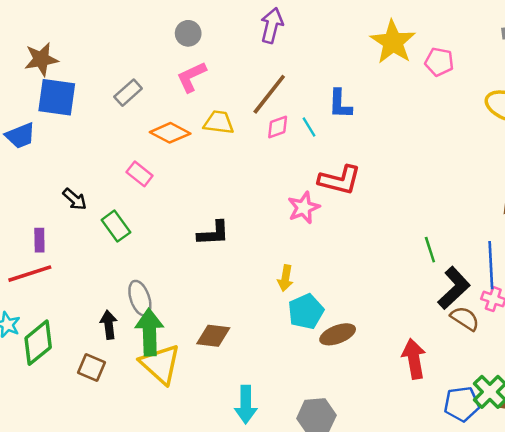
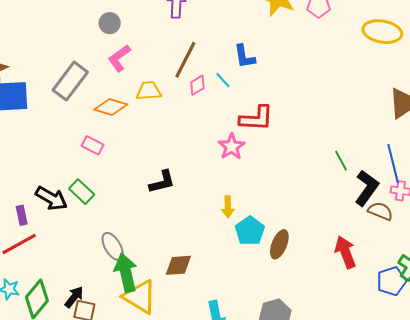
gray rectangle: (128, 93) -> (70, 81), size x1.6
black arrow: (75, 199) -> (51, 198), moved, size x1.5
black arrow: (109, 325) -> (74, 297), moved, turned 55
brown ellipse: (338, 334) -> (279, 244), turned -36

